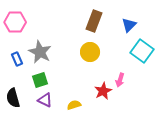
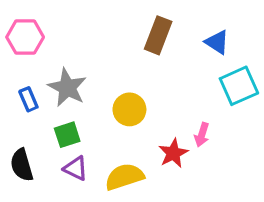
blue triangle: (129, 25) -> (217, 42), turned -42
cyan square: (142, 51) -> (239, 86), turned 30
yellow circle: (90, 52) -> (129, 109), moved
yellow semicircle: (74, 105) -> (124, 177), size x1.6

